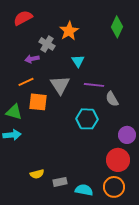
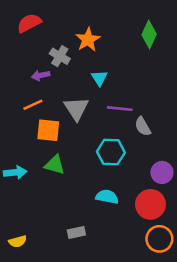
green triangle: (14, 112) -> (55, 165), moved
yellow semicircle: (37, 174) -> (18, 241), moved
orange circle: (114, 187) -> (159, 239), moved
cyan semicircle: (84, 190) -> (107, 197), moved

